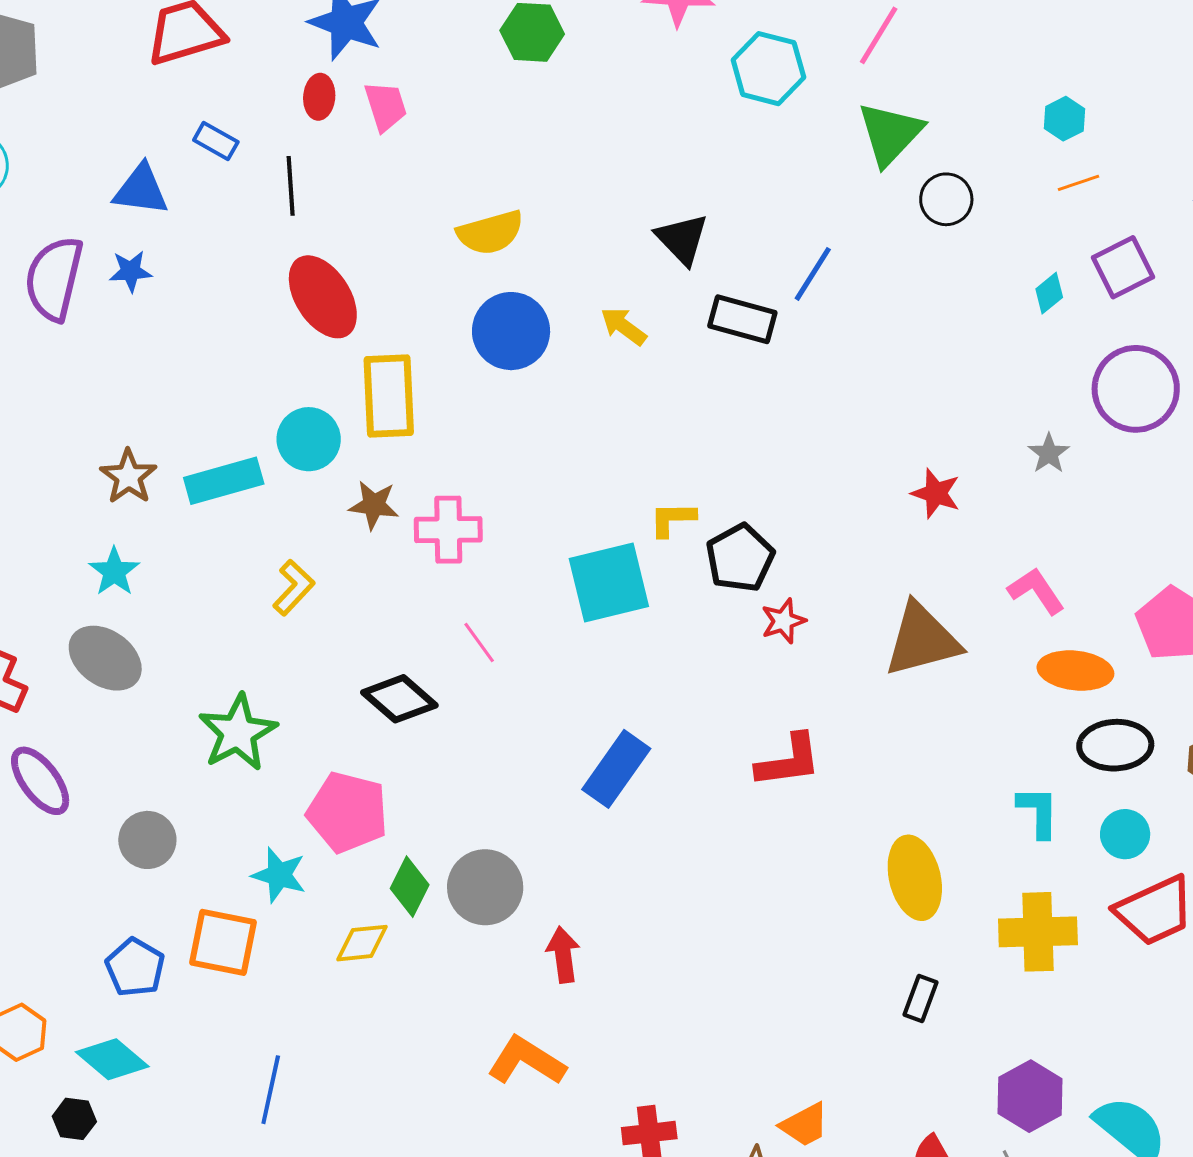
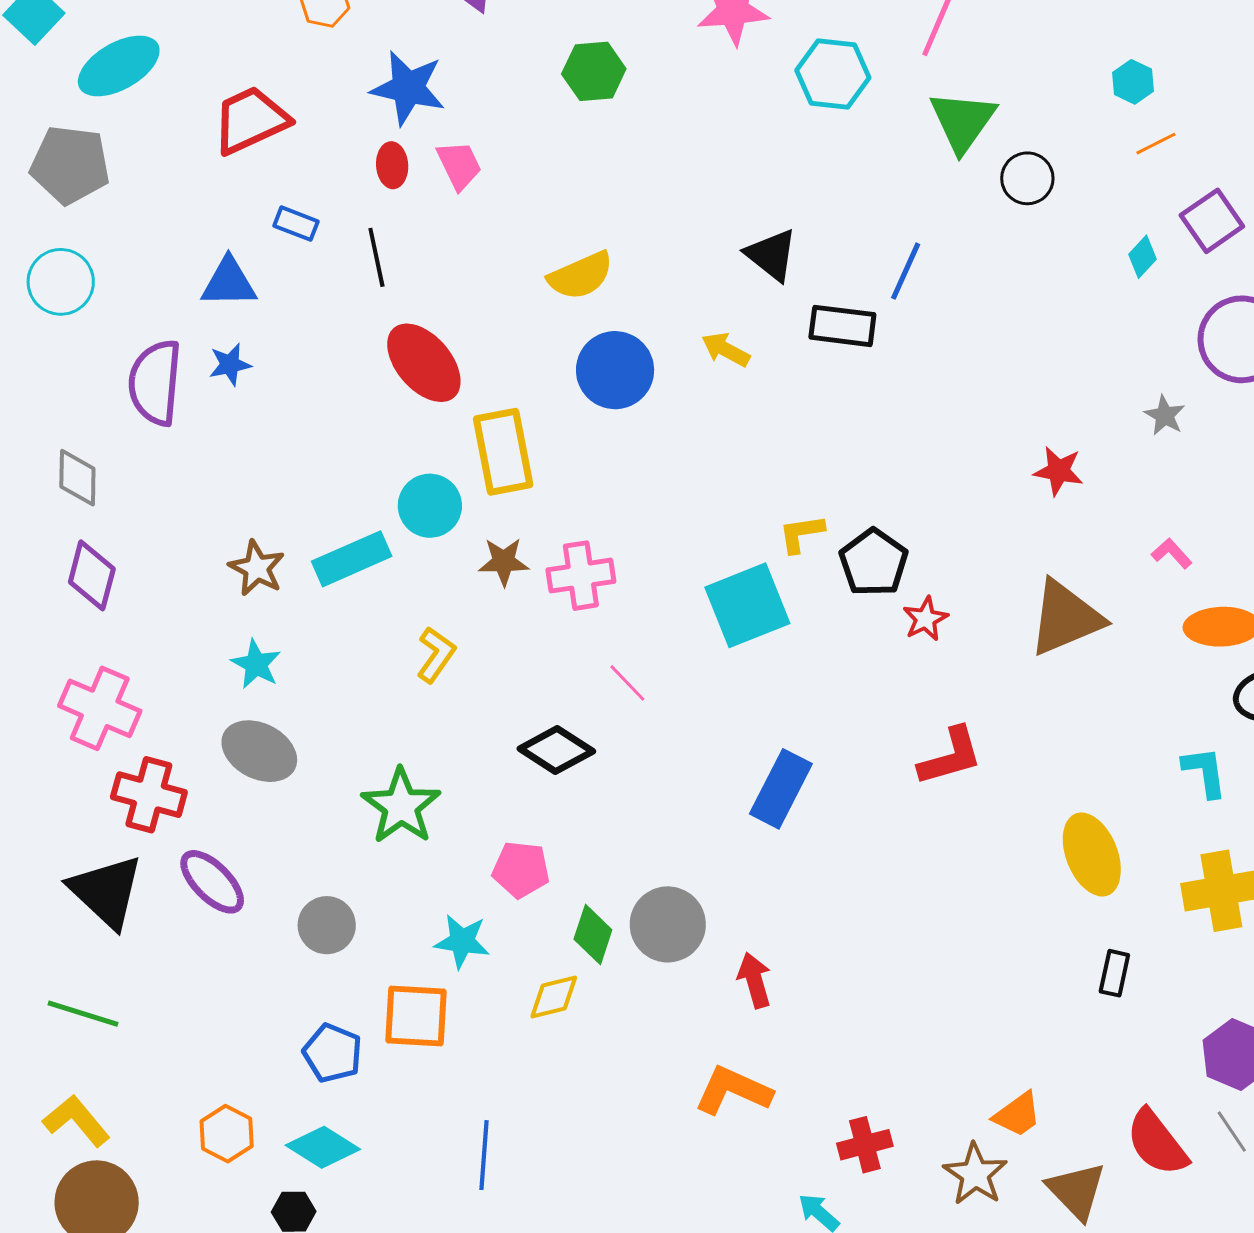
pink L-shape: (1036, 591) -> (1172, 553), size x0.7
pink pentagon: (348, 812) -> (521, 869), size x0.7

